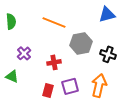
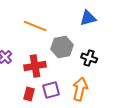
red cross: (54, 62) -> (35, 66), size x1.5

